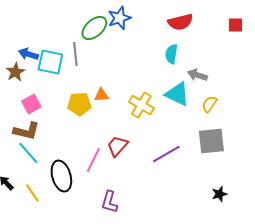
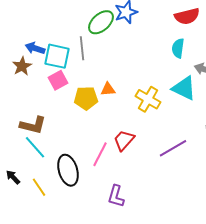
pink square: (31, 104) -> (58, 80), moved

